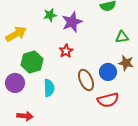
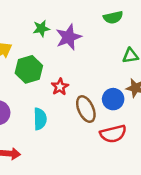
red star: (66, 51) -> (60, 87), moved
green hexagon: (32, 62) -> (29, 69), moved

